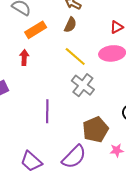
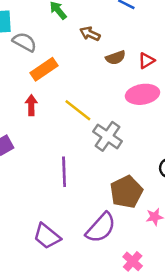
brown semicircle: (70, 25) -> (116, 58), moved, turned 49
yellow line: (75, 57) -> (78, 110), moved

